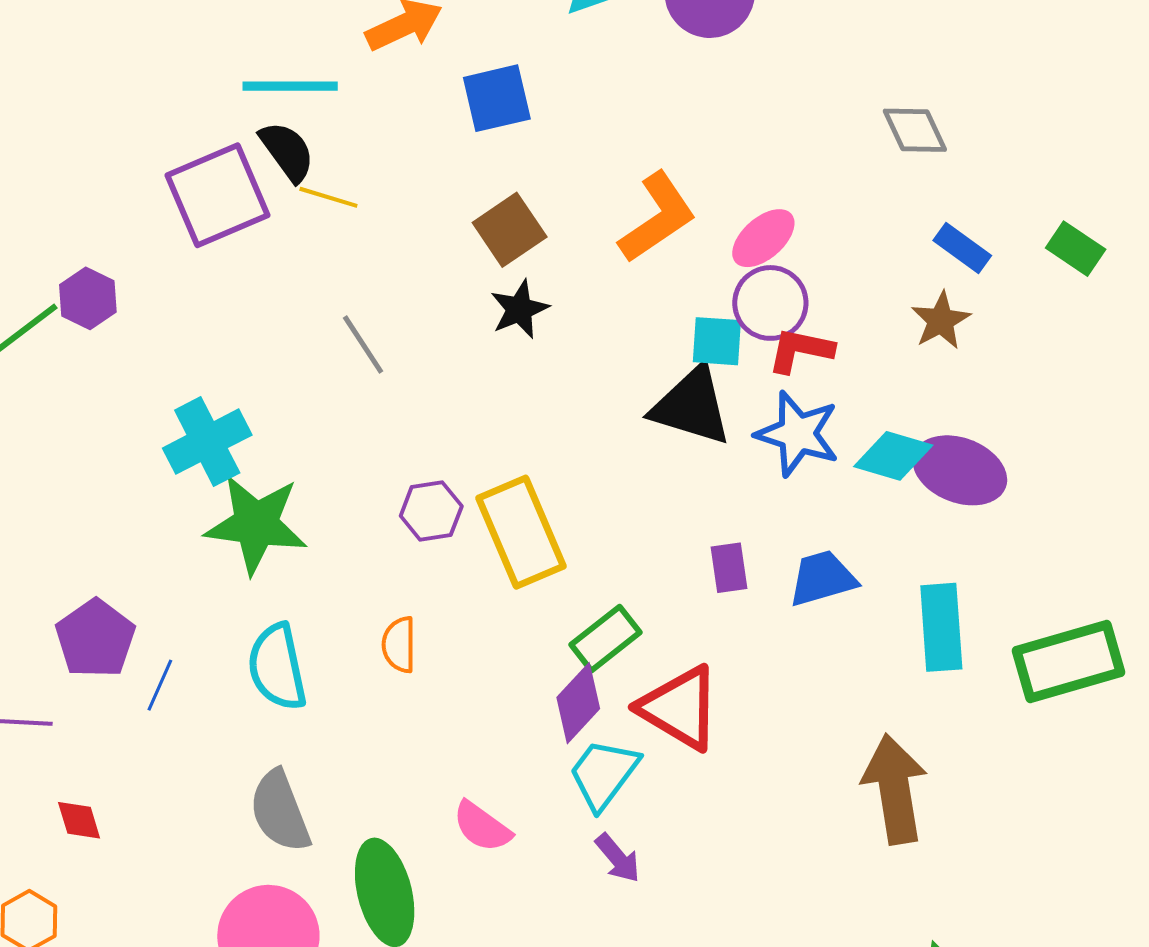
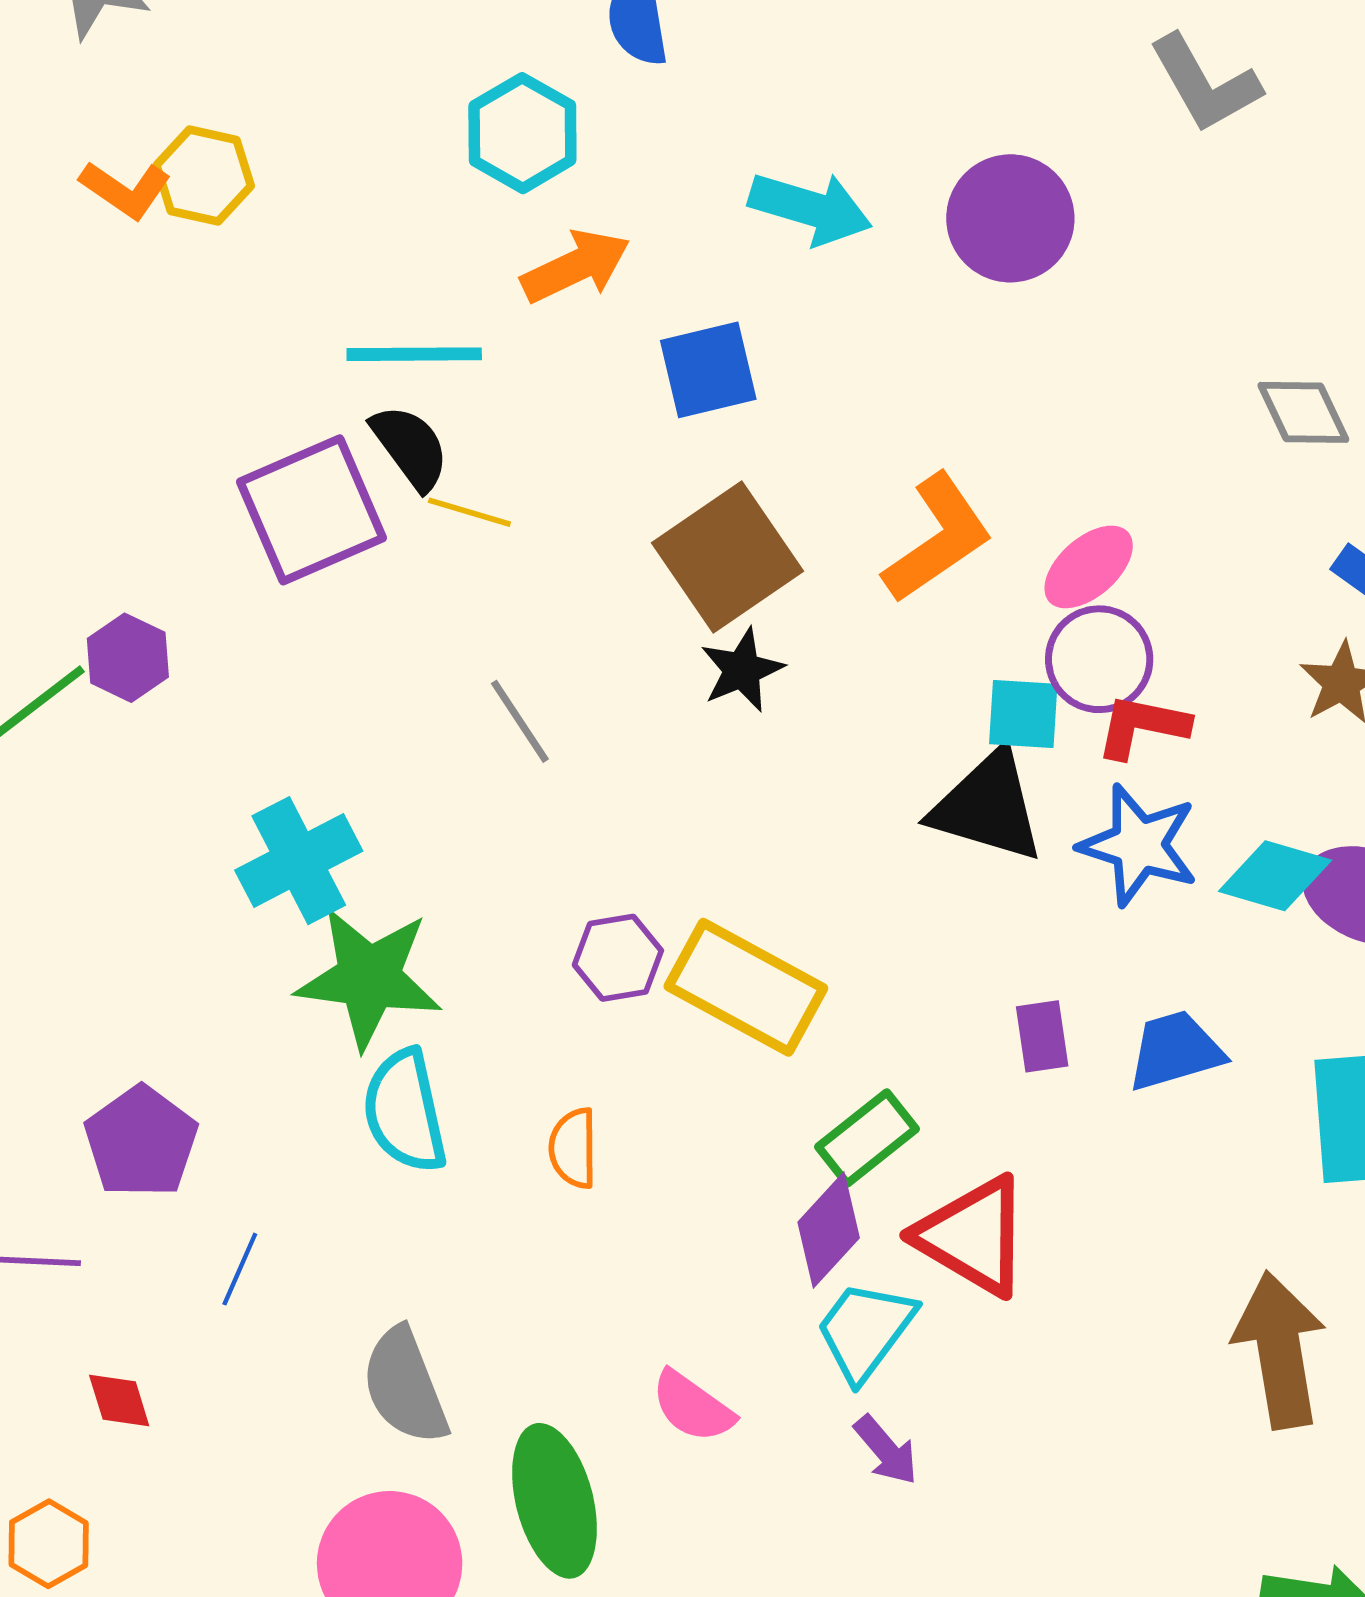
brown square: (510, 230) -> (727, 557), size x1.4
yellow rectangle: (521, 532) -> (746, 987), turned -38
cyan semicircle: (277, 667) -> (405, 1111), moved
blue line: (160, 685) -> (240, 1269), moved

